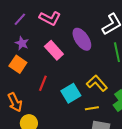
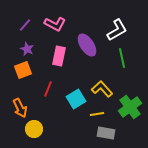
pink rectangle: (54, 50) -> (59, 56), turned 54
orange square: (18, 64) -> (23, 70), turned 36

